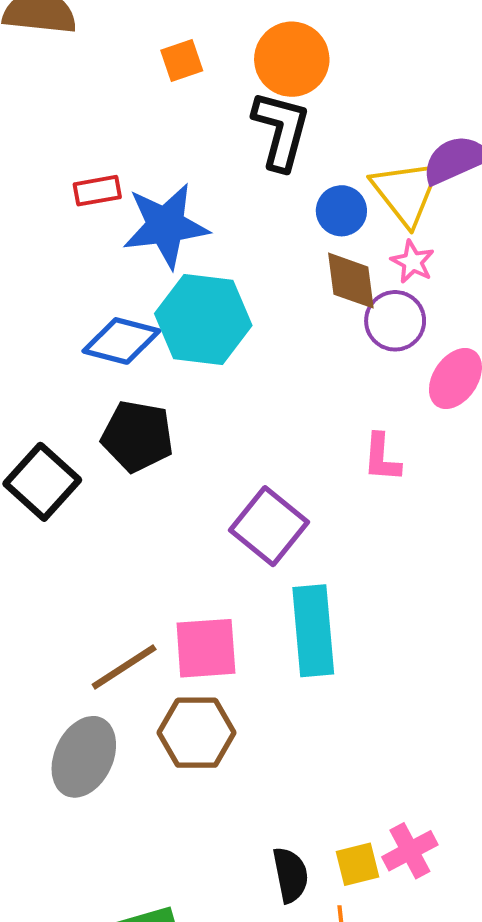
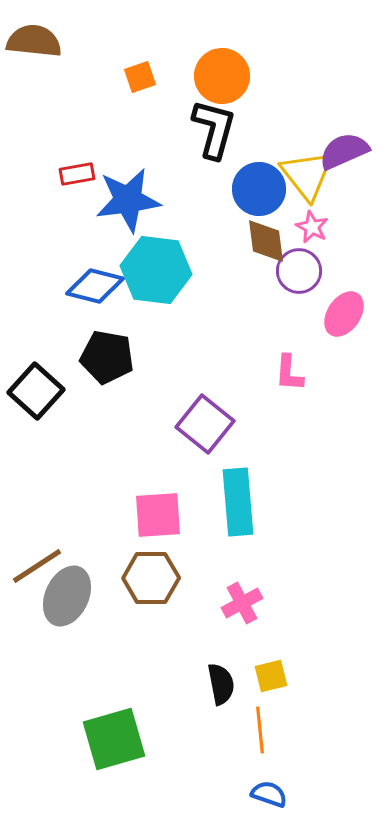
blue circle: (341, 211) -> (259, 189), size x1.4
brown line: (124, 667) -> (37, 566), moved
pink cross: (410, 851) -> (242, 603), moved

